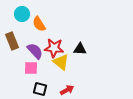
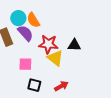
cyan circle: (22, 14) -> (18, 18), moved
purple semicircle: (35, 51) -> (25, 33), moved

